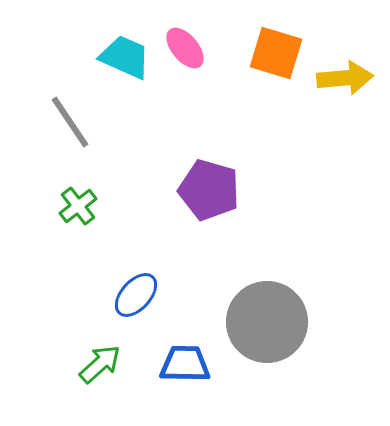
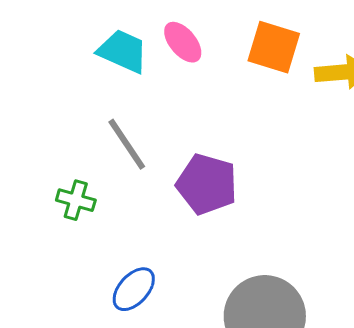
gray line: (70, 122) -> (127, 144), moved
green cross: (78, 206) -> (76, 200), turned -36

